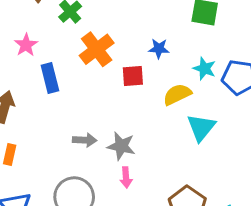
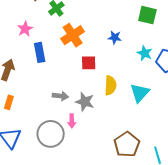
red square: (133, 76) -> (89, 63), moved
yellow semicircle: (177, 94) -> (110, 85), moved, turned 114
pink arrow: (126, 177) -> (72, 121), moved

